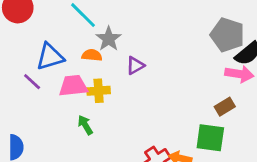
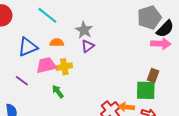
gray pentagon: (227, 35) -> (149, 17), turned -30
gray star: (109, 39) -> (84, 30), moved
purple line: (32, 82) -> (22, 81), moved
brown rectangle: (225, 107) -> (153, 76), moved, turned -32

